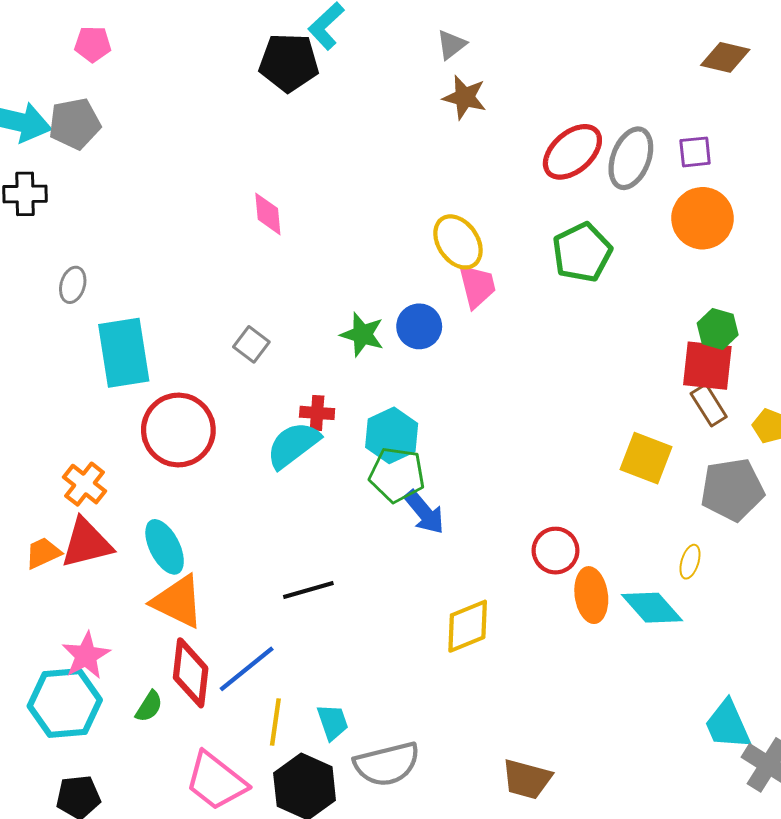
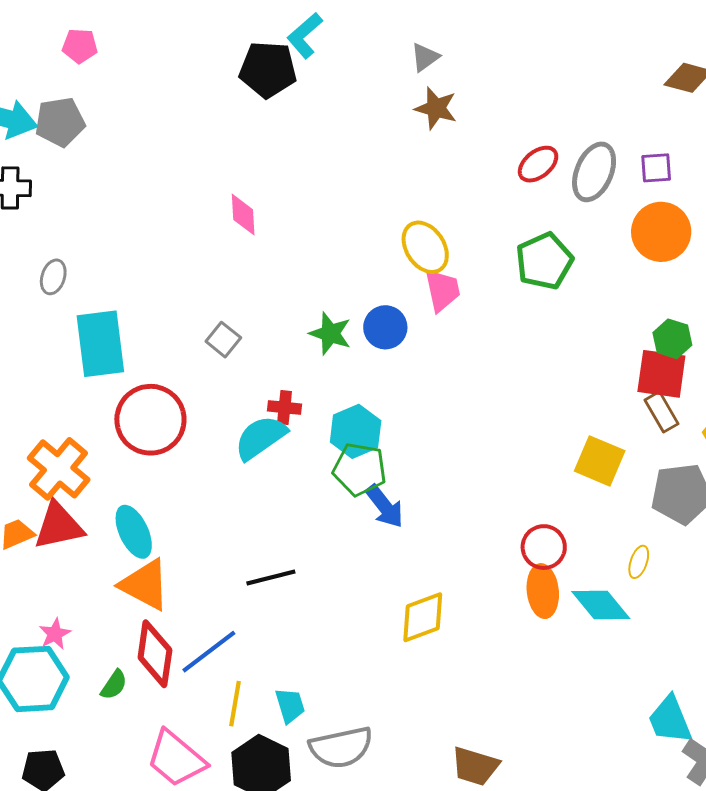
red ellipse: (572, 152) -> (538, 164), size x0.7
orange cross: (85, 484) -> (59, 469), size x1.5
red circle: (556, 551) -> (544, 547), moved
pink star: (86, 656) -> (55, 634), size x0.7

